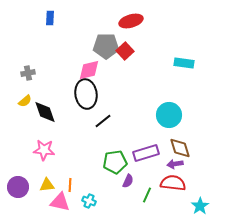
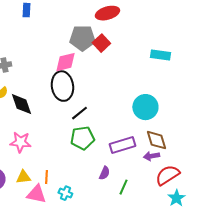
green pentagon: (115, 162) -> (82, 138), moved
red semicircle: (173, 183) -> (167, 175), moved, turned -40

